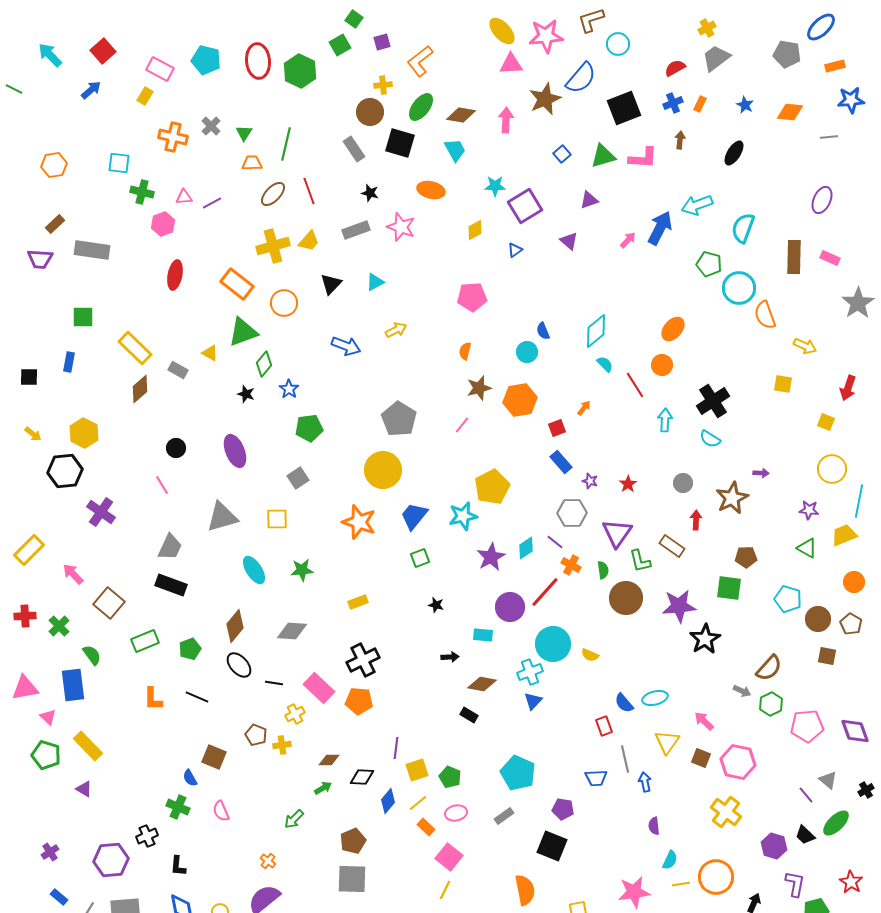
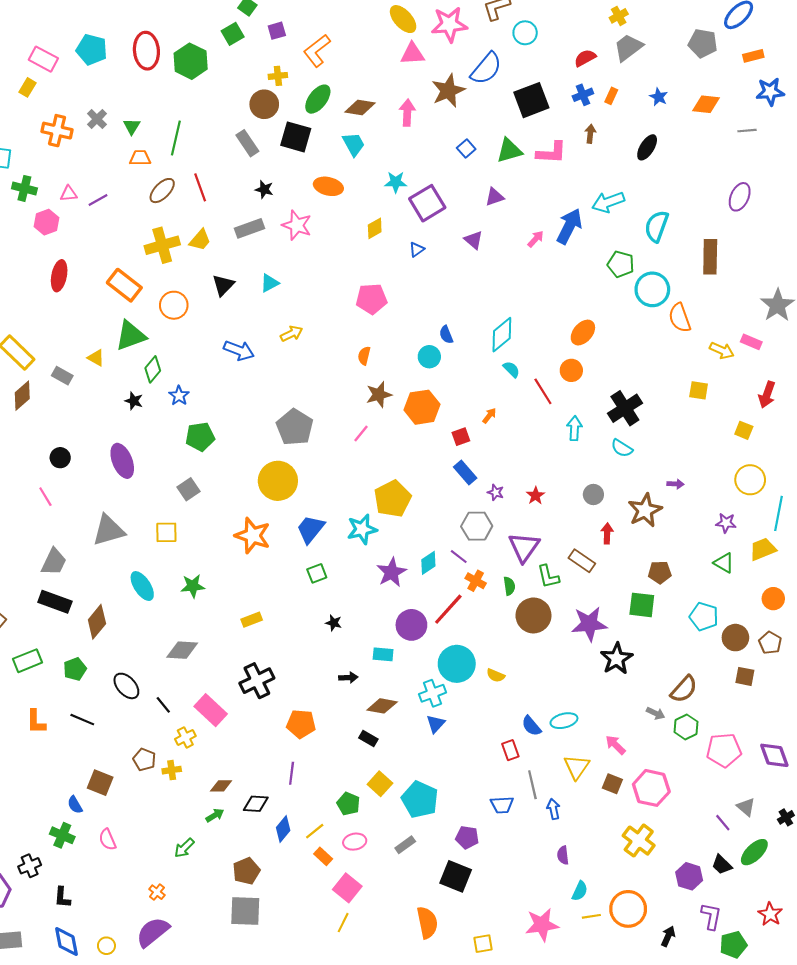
pink rectangle: (830, 258) -> (751, 342), moved
brown diamond: (235, 626) -> (97, 622), moved
black line: (274, 683) -> (163, 705), turned 42
orange pentagon: (359, 701) -> (301, 724), moved
yellow square: (417, 770) -> (380, 784), moved, turned -30

